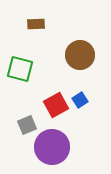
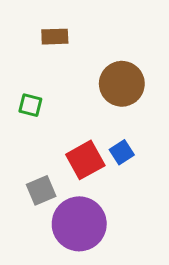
green square: (20, 69) -> (30, 105), size x0.6

